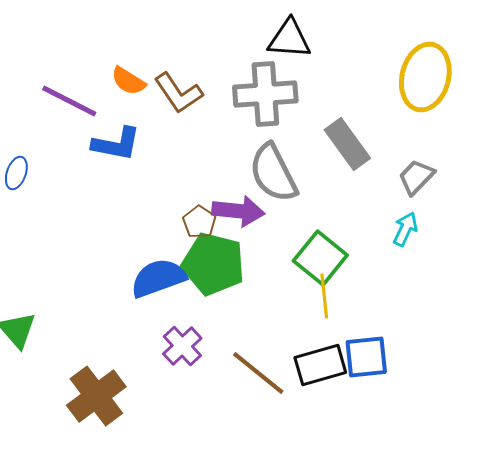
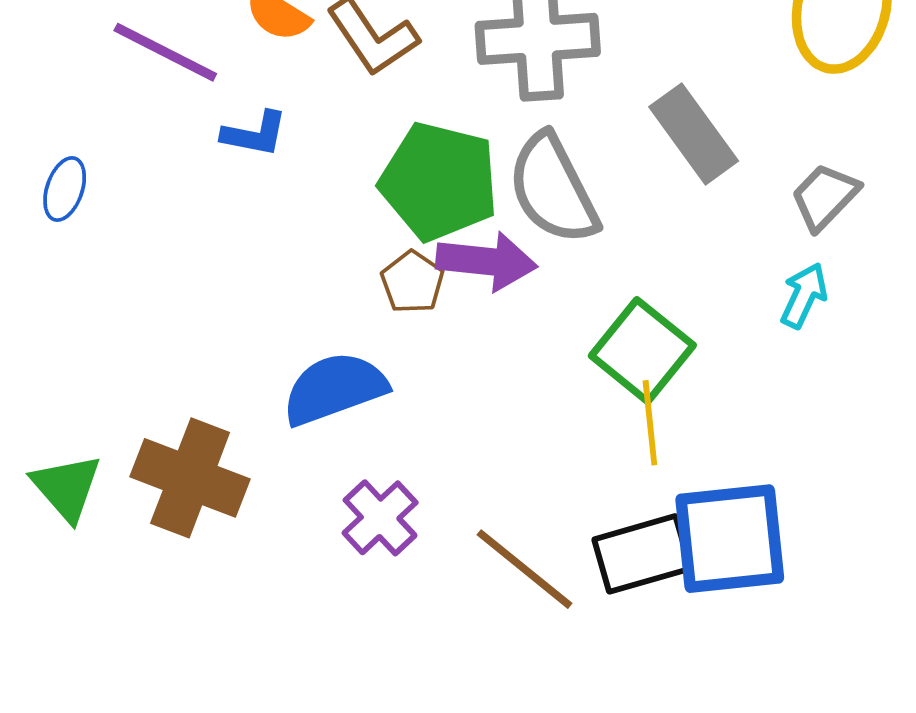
blue L-shape: (116, 144) -> (255, 134), size x0.7
green pentagon: (213, 264) -> (439, 181), moved
blue square: (366, 357) -> (730, 539), size x1.4
brown cross: (96, 396) -> (190, 478), moved, turned -32

